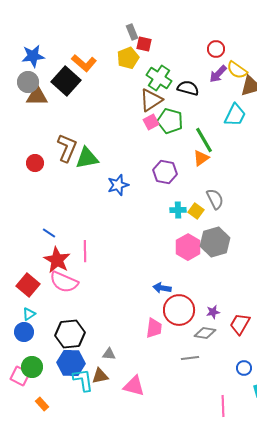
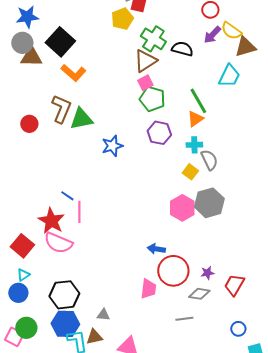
orange L-shape: (84, 63) -> (73, 73), moved
green pentagon: (170, 121) -> (152, 99), moved
cyan cross: (178, 210) -> (194, 145), moved
blue line: (49, 233) -> (67, 196), moved

